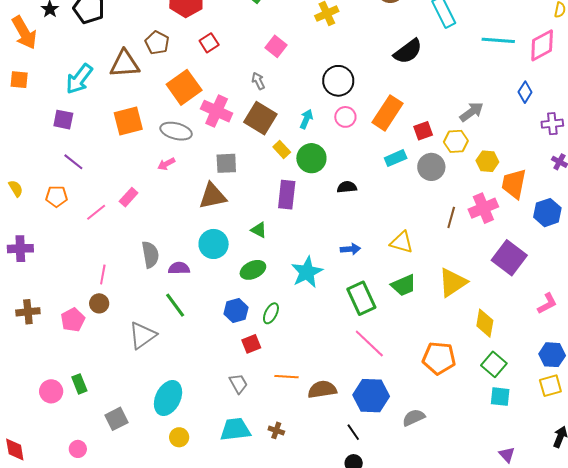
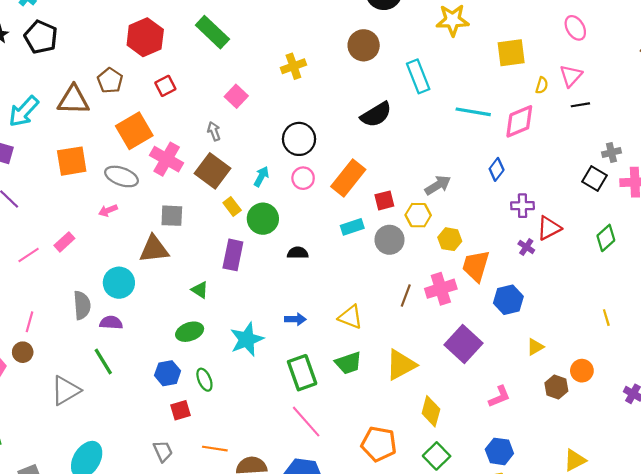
cyan circle: (214, 244) -> (119, 283), moved
green ellipse: (271, 313) -> (204, 380), turned -55

